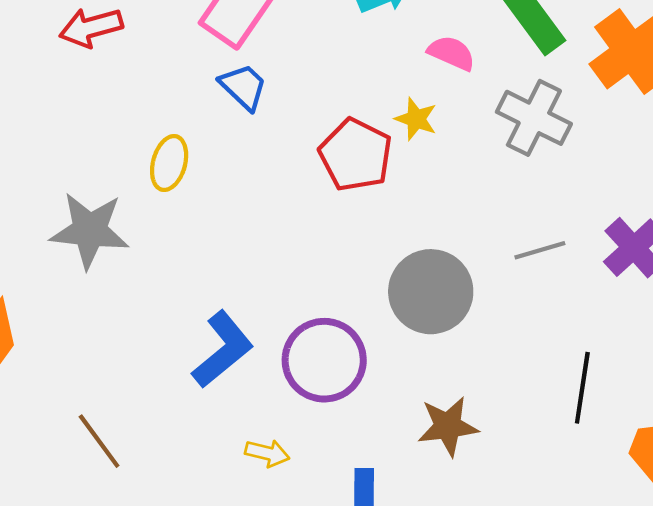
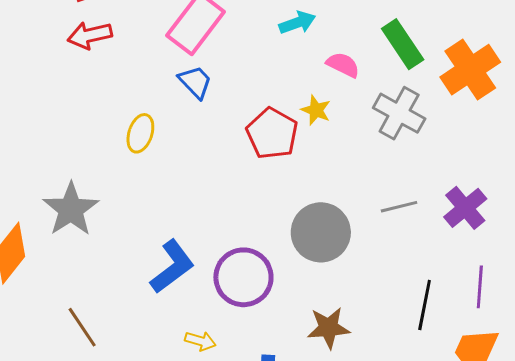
gray star: (90, 230) -> (71, 209), moved, turned 30

